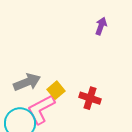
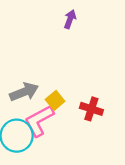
purple arrow: (101, 26) -> (70, 19), moved

